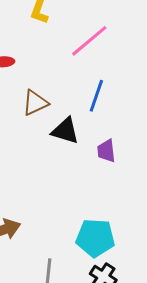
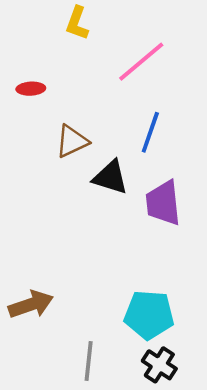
purple trapezoid: (106, 151) -> (163, 203), size x1.5

